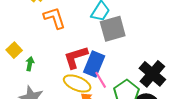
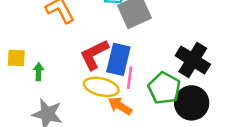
yellow square: (14, 50) -> (16, 58), turned -35
pink line: (101, 80) -> (130, 78), turned 48

